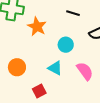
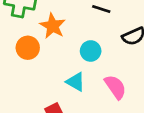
orange circle: (17, 67) -> (28, 48), moved

